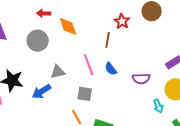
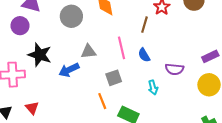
gray square: (85, 94) -> (114, 78), turned -35
cyan arrow: (158, 106) -> (153, 87), moved

